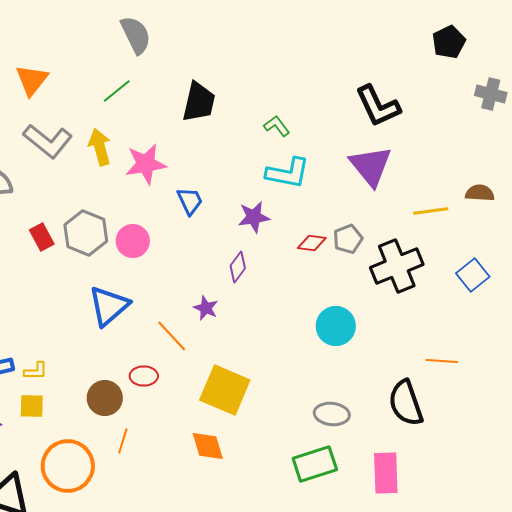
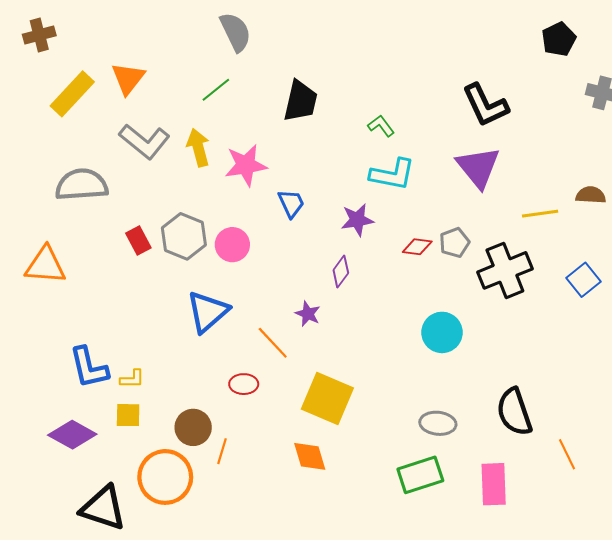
orange line: (442, 361) -> (567, 454), moved, turned 60
brown circle: (105, 398) -> (193, 427), moved

